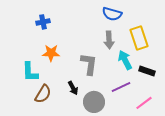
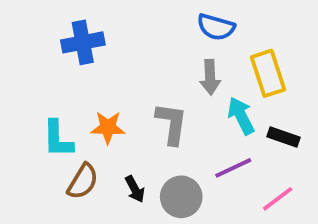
blue cross: (43, 22) -> (83, 42), size x1.5
orange star: (51, 53) -> (108, 127), moved
black arrow: (73, 88) -> (135, 189), moved

